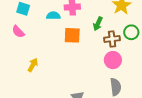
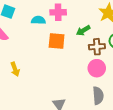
green arrow: (98, 24) -> (83, 31), turned 32
yellow arrow: (33, 65) -> (15, 69), turned 128

